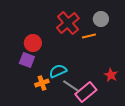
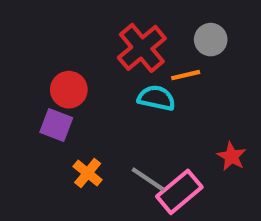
cyan semicircle: (58, 71) -> (156, 98), moved, turned 36
orange cross: (42, 83) -> (88, 173), turned -32

